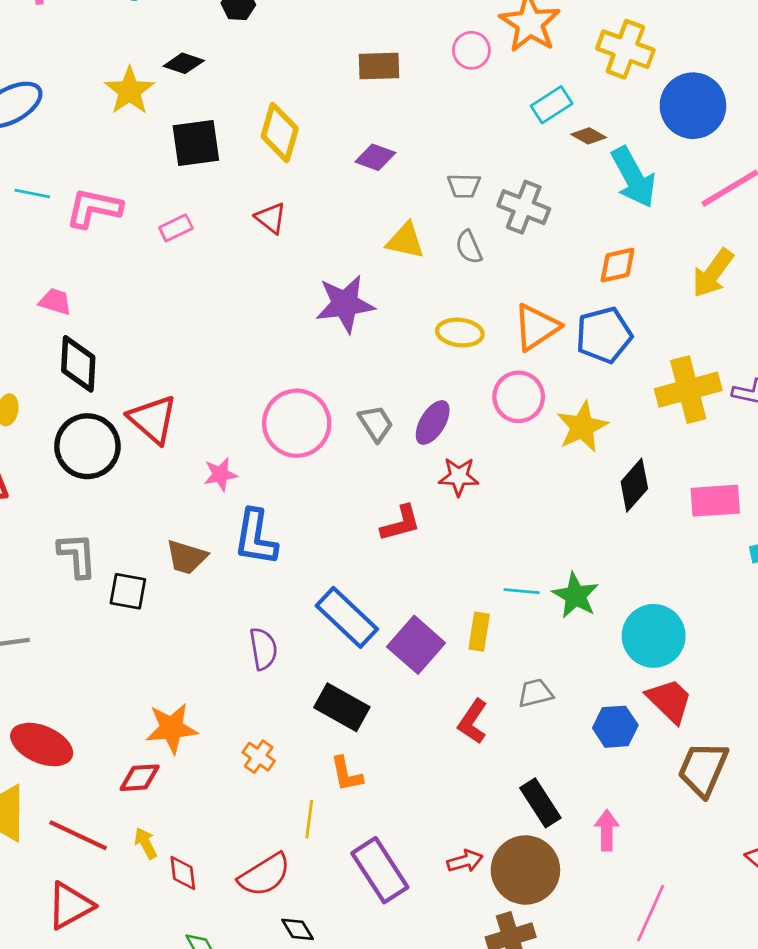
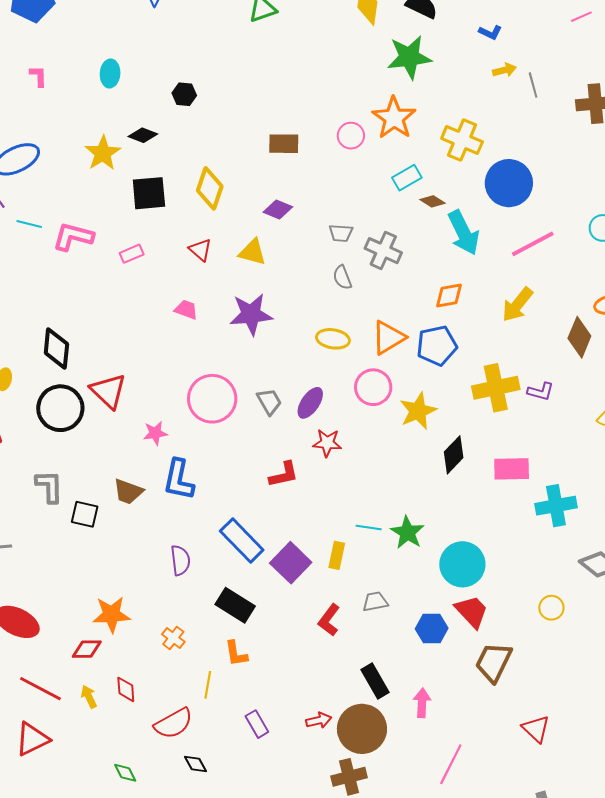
yellow triangle: (405, 241) -> (252, 252), moved
pink trapezoid: (55, 302) -> (186, 310), moved
purple rectangle: (380, 870) -> (257, 724), size x0.6
red diamond: (183, 873) -> (126, 689), moved

